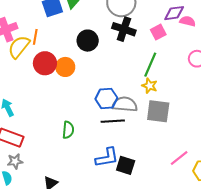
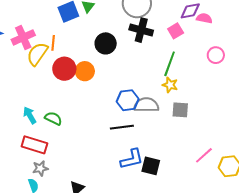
gray square: (158, 111) -> (180, 110), size x0.7
black line: (113, 121) -> (122, 127), moved
green semicircle: (68, 130) -> (53, 118), moved, turned -66

